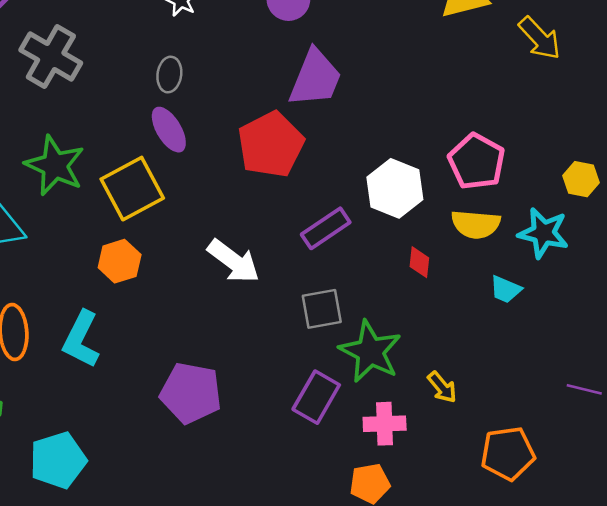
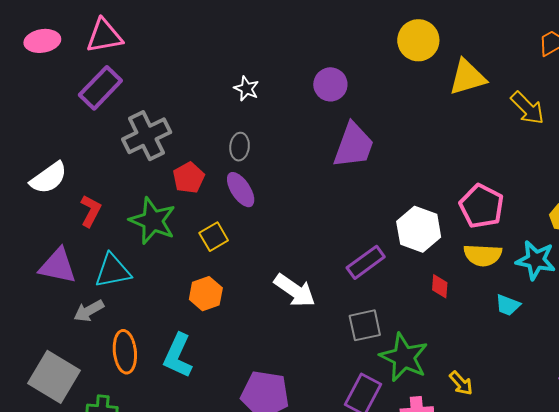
gray cross: (51, 56) -> (147, 136), turned 36
red pentagon: (271, 144) -> (189, 178), moved, size x0.6
yellow square: (132, 189) -> (214, 237), size x0.6

